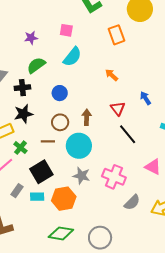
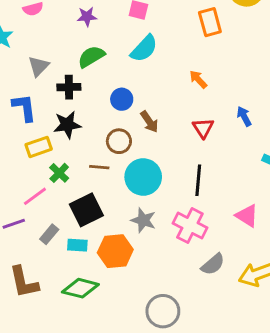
brown arrow: (87, 117) -> (149, 122), moved, turned 140
black line: (128, 134) -> (198, 180), moved, turned 40
green diamond: (61, 233) -> (80, 288), moved

